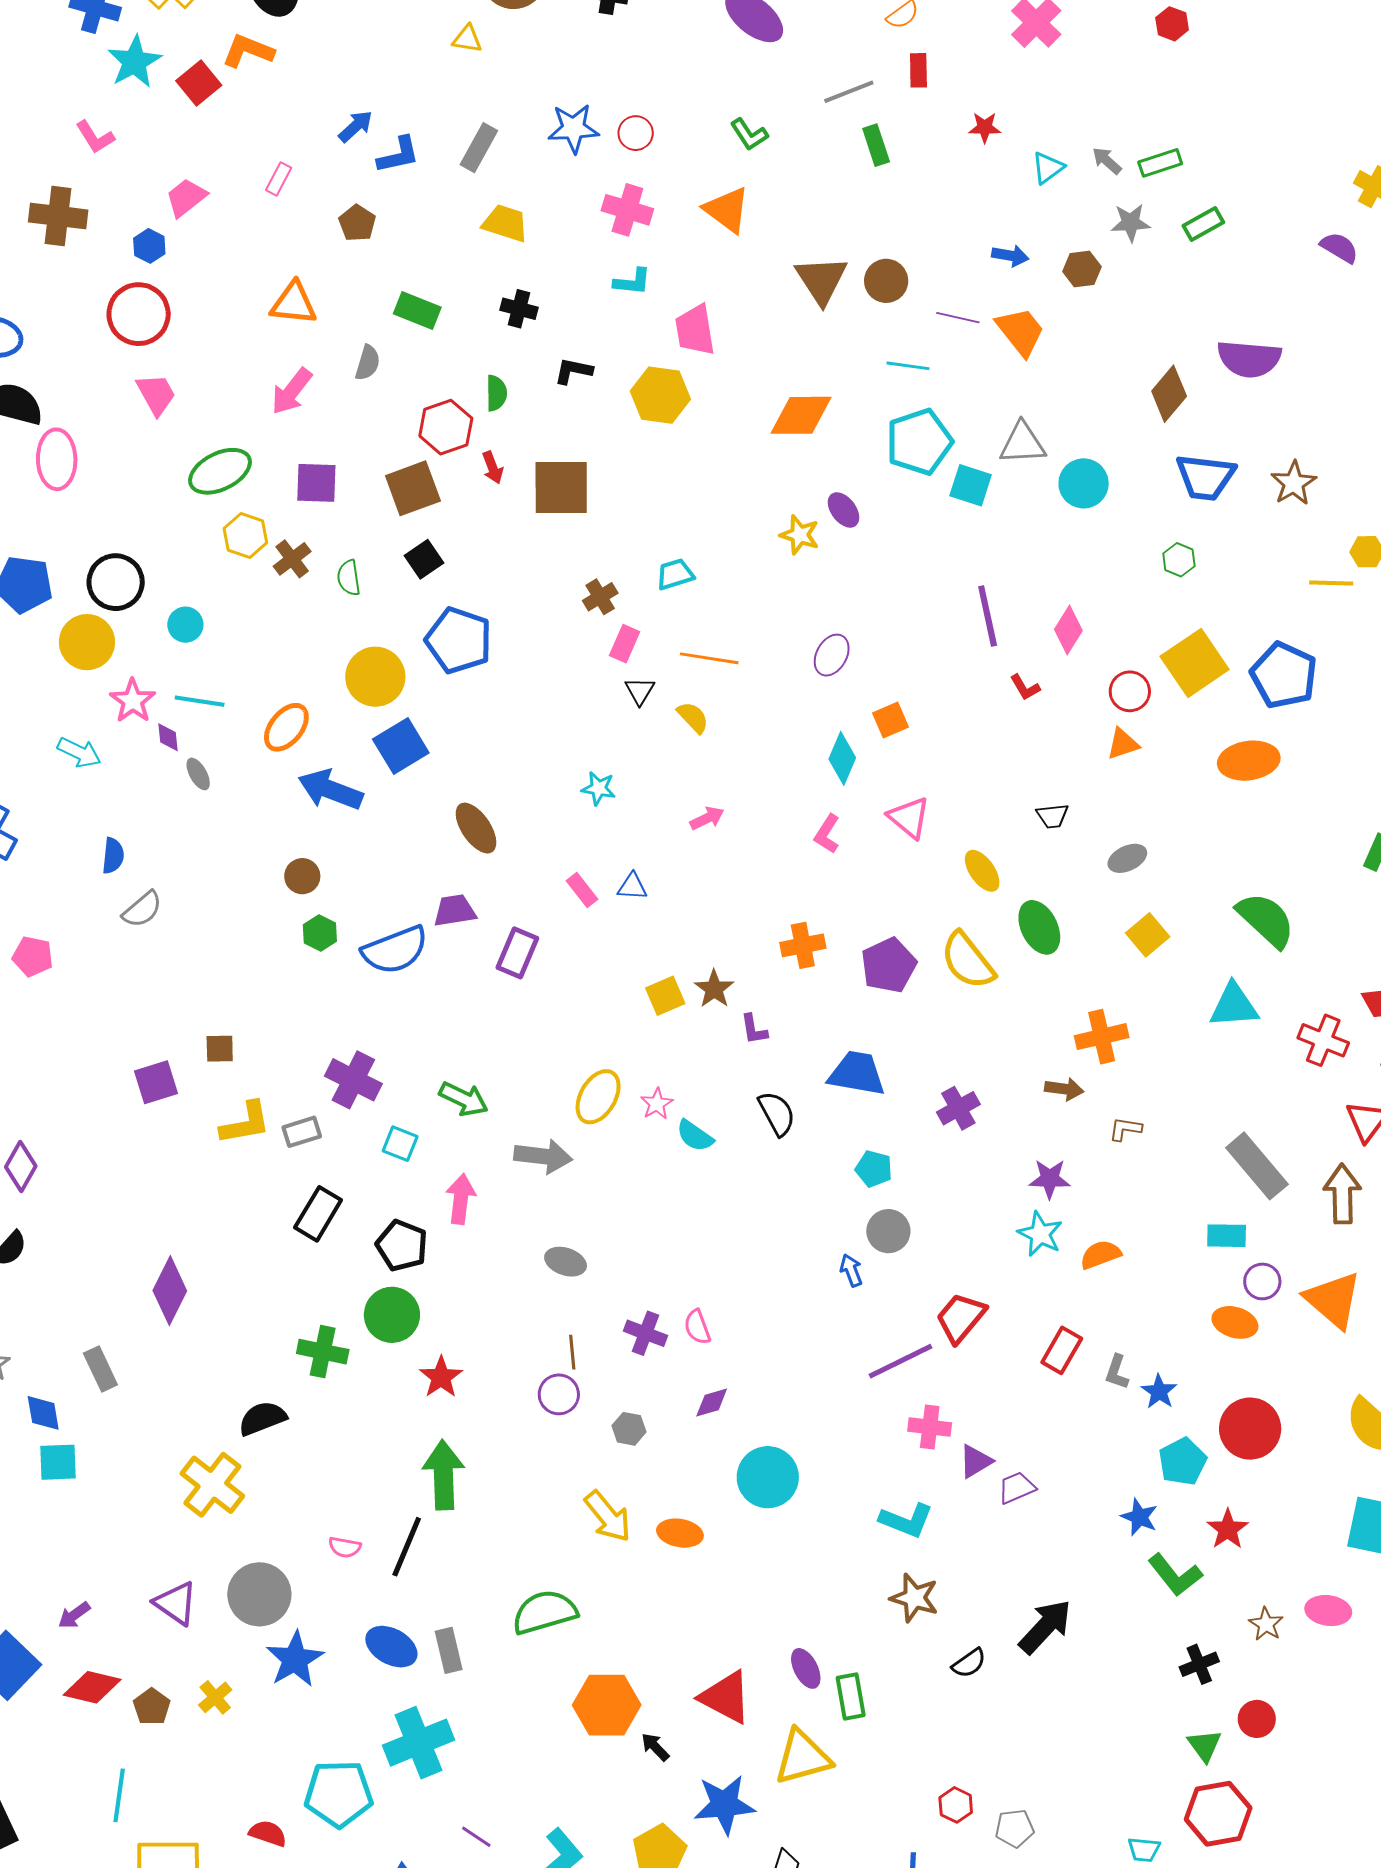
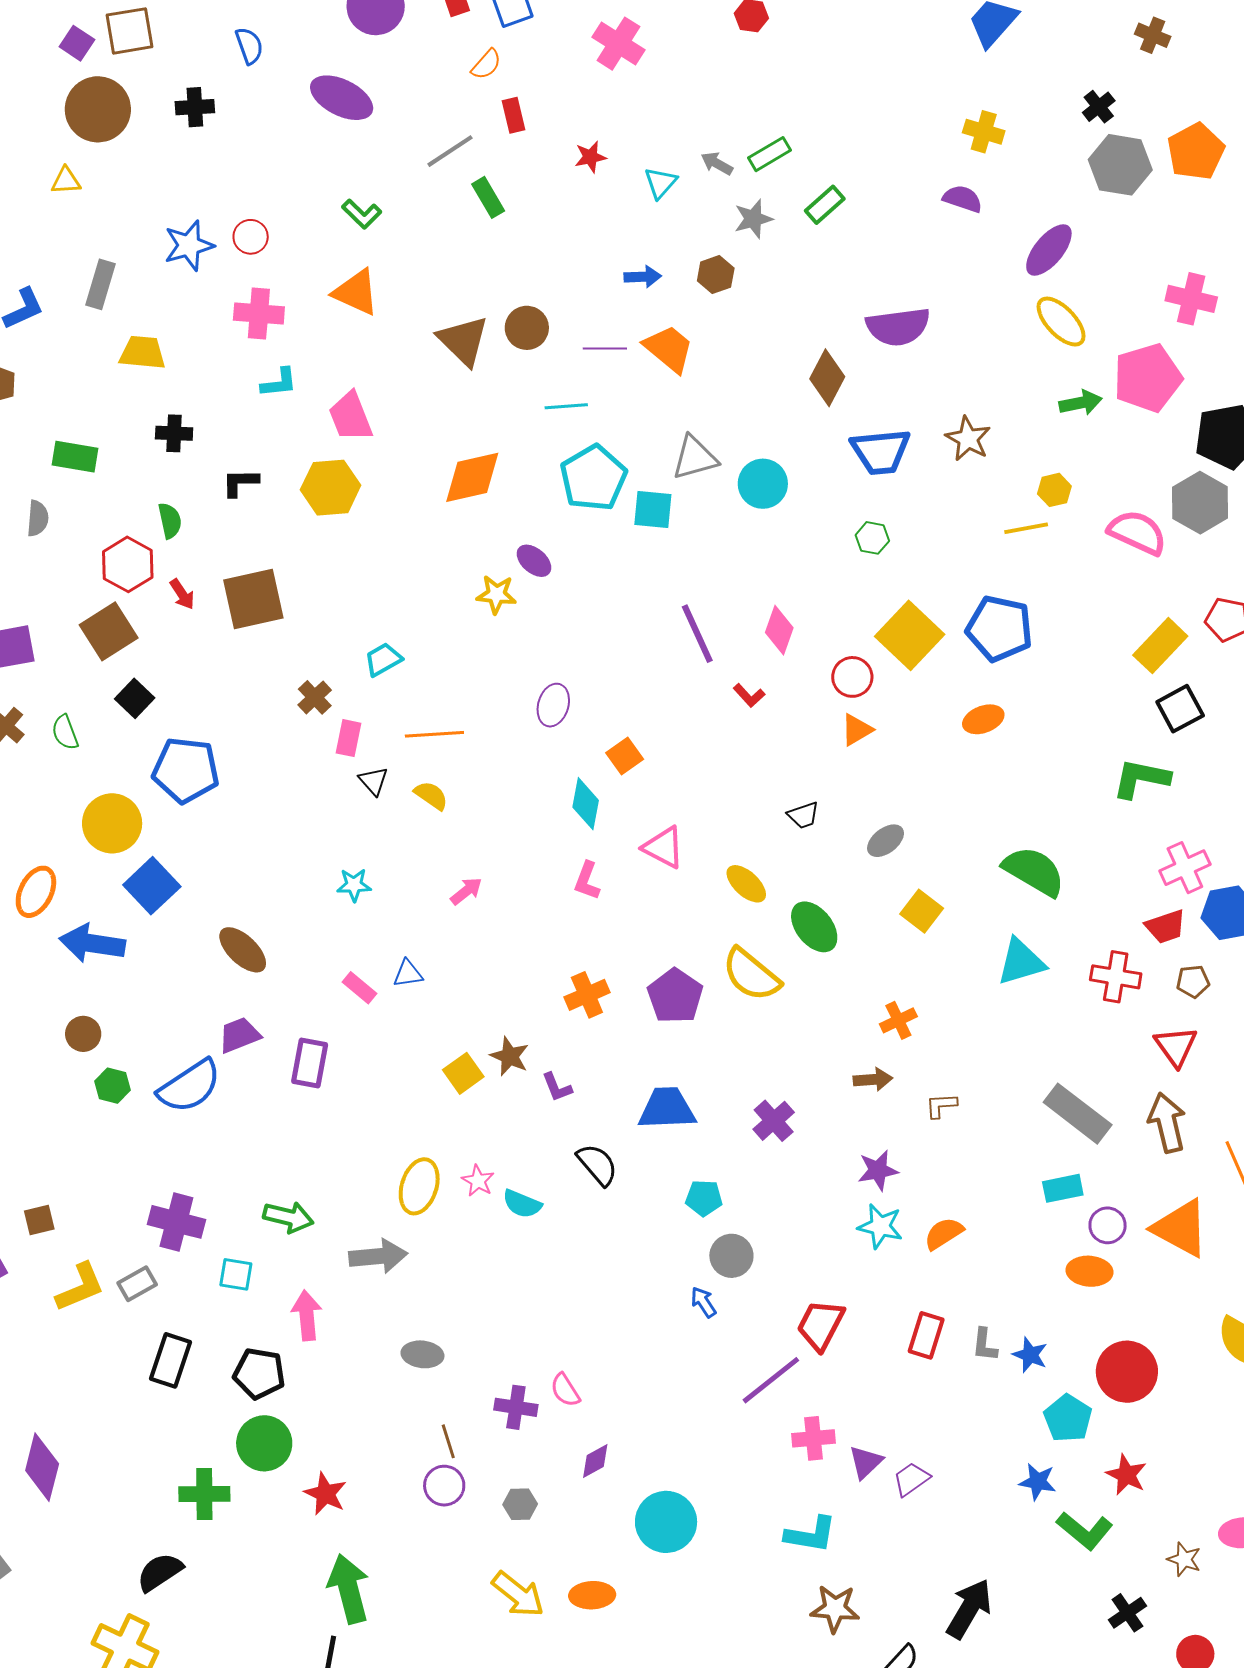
orange ellipse: (1249, 761) -> (983, 719), size x0.7
orange cross: (1102, 1037) -> (898, 1020), size x0.7

